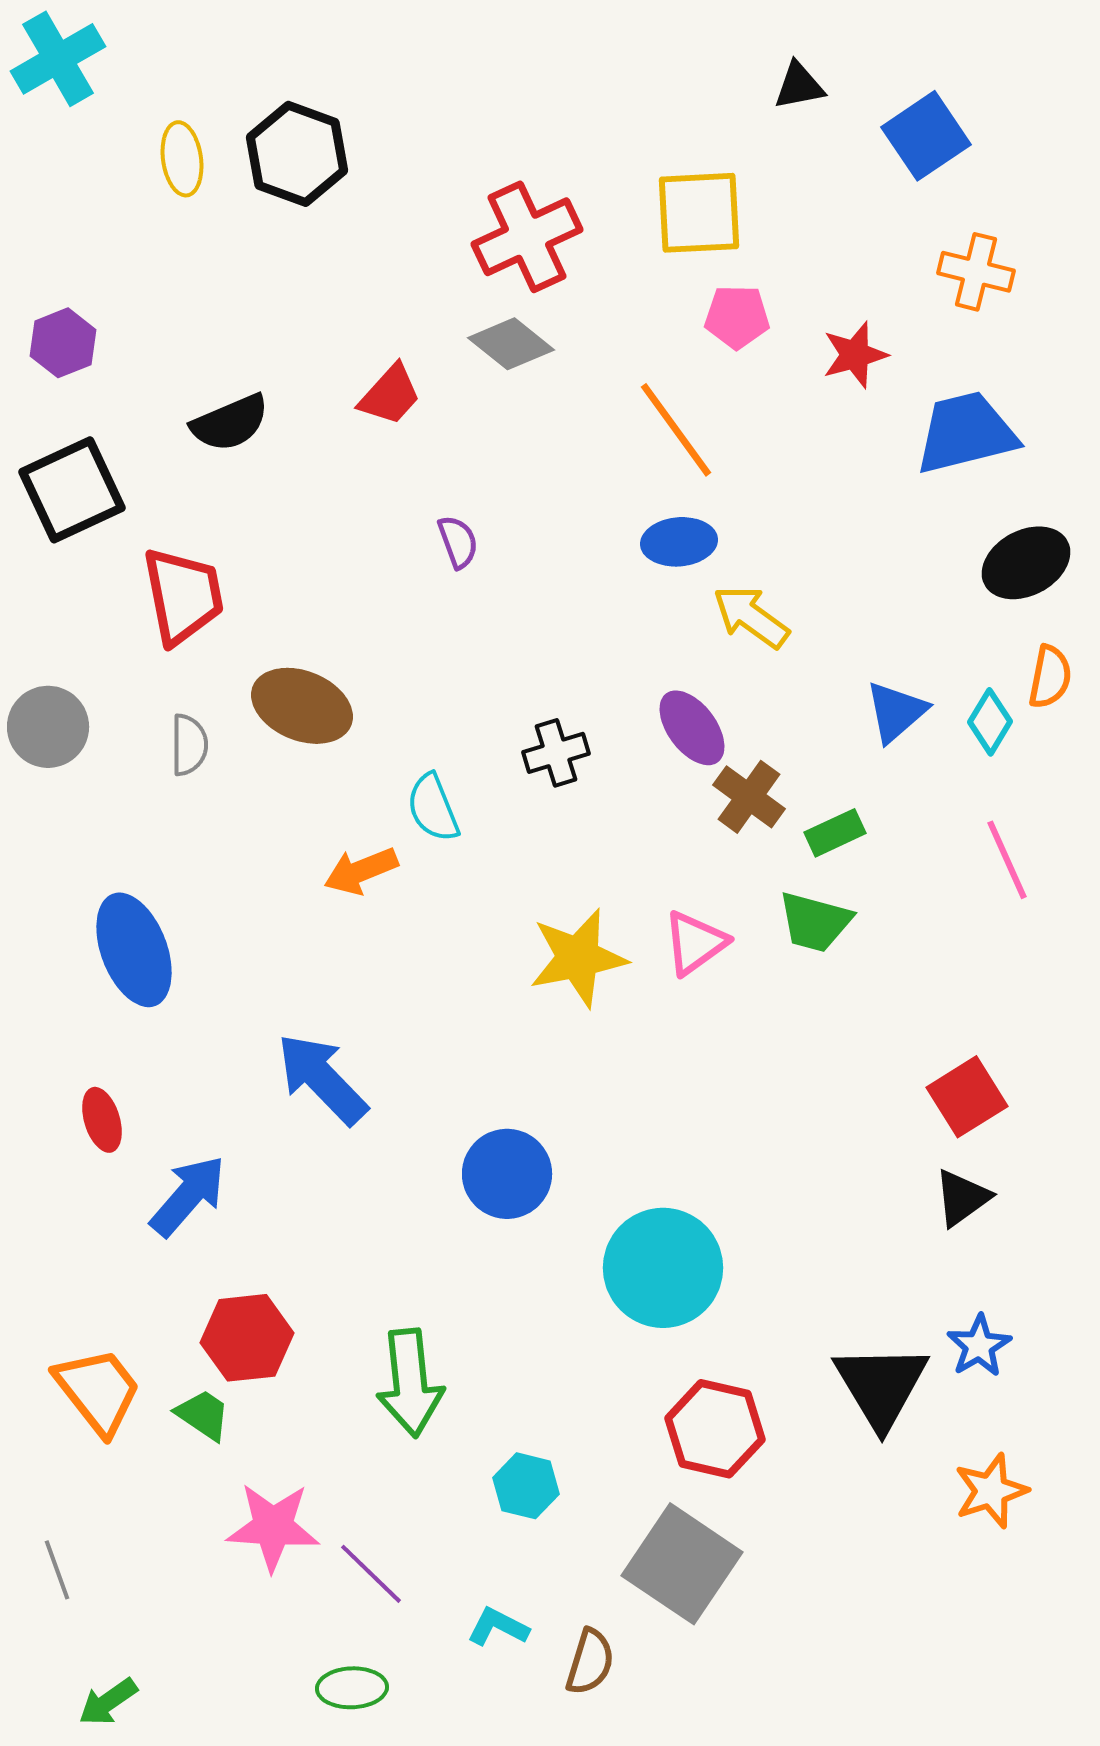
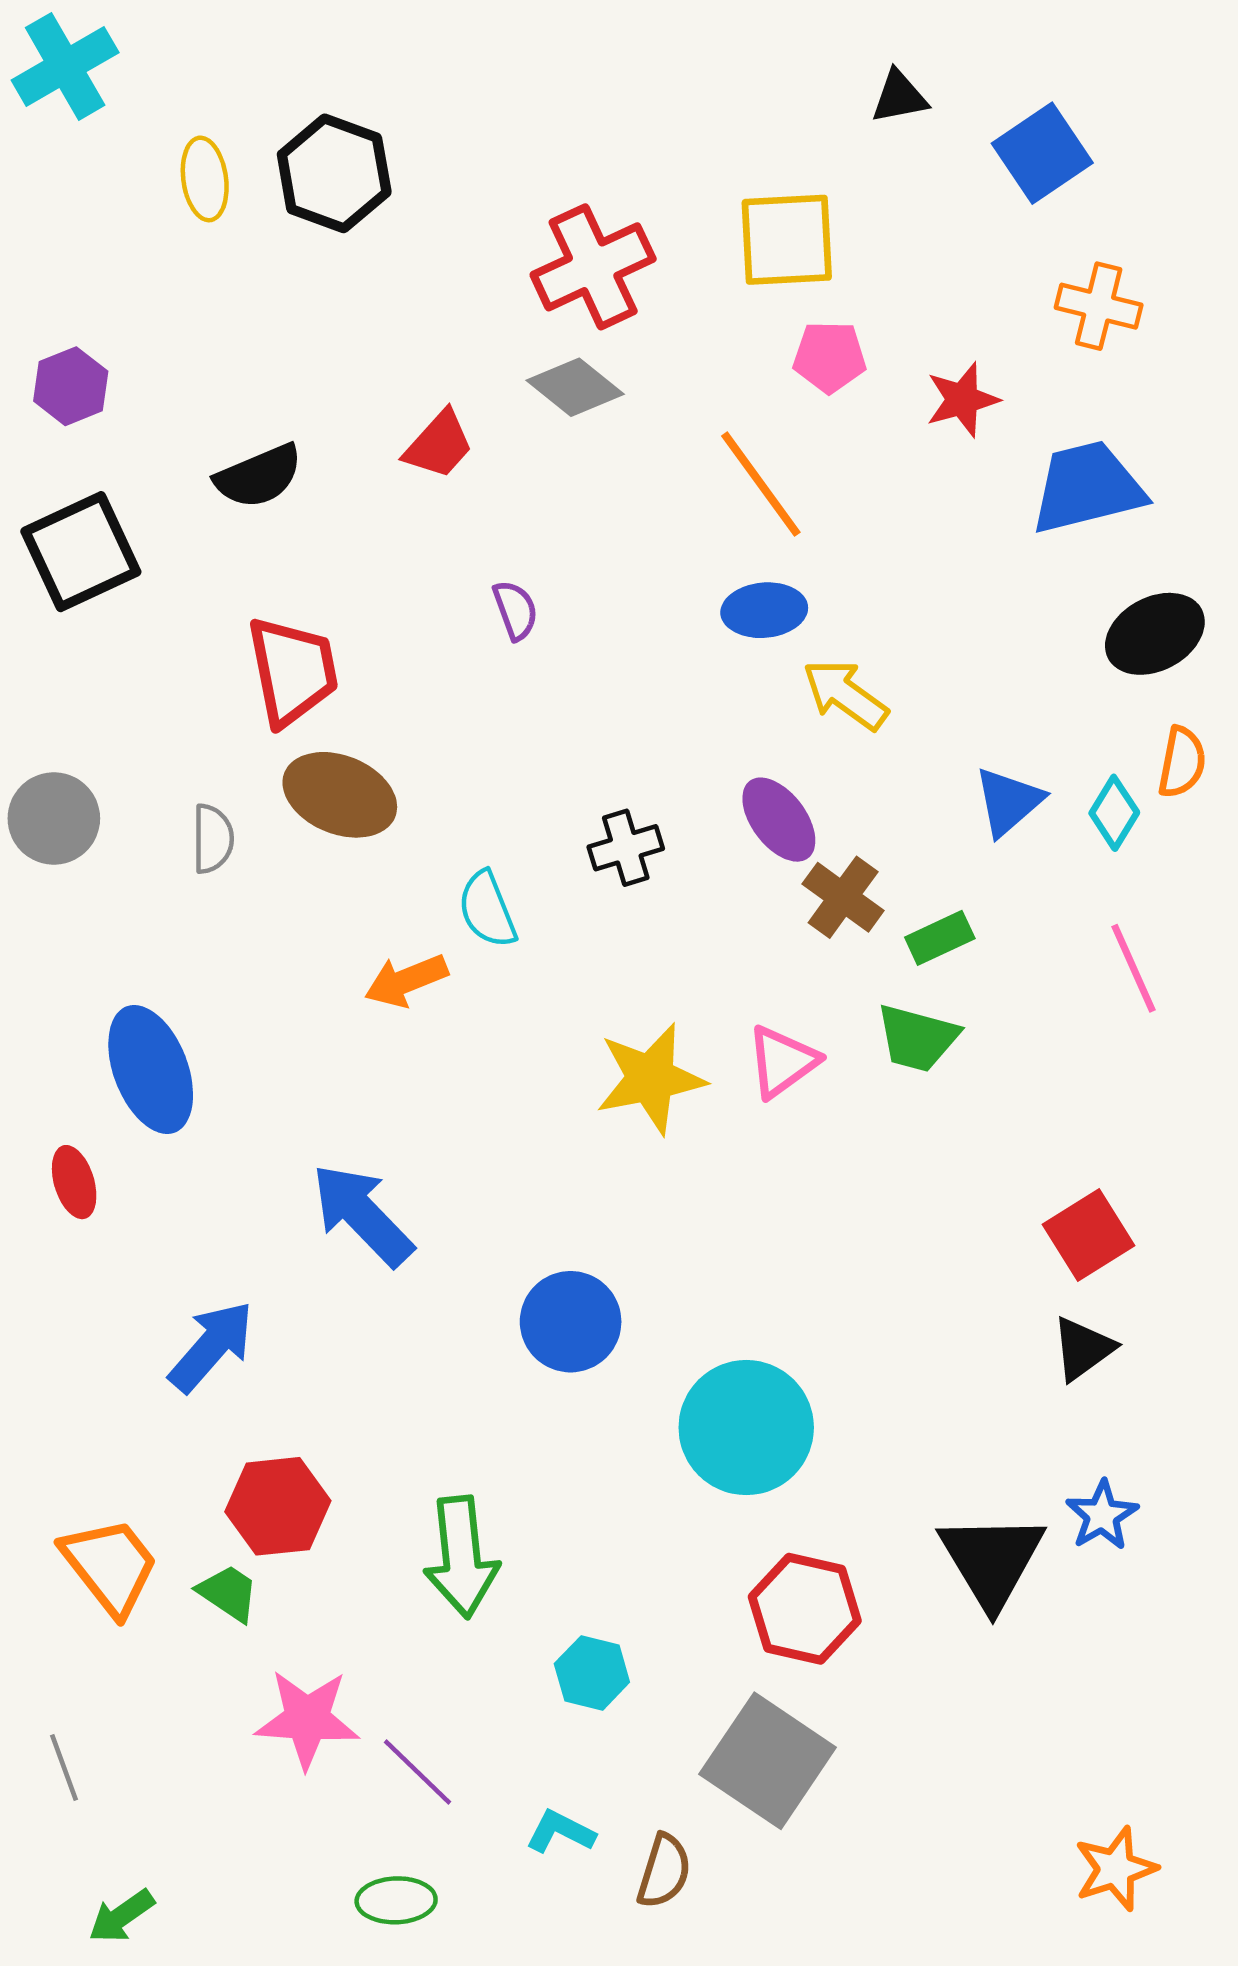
red trapezoid: (183, 596) -> (293, 671), moved
red ellipse: (102, 1120) -> (74, 1182), moved
orange star: (991, 1491) -> (1115, 1869), moved

